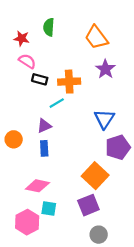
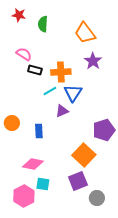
red star: (22, 38) -> (19, 15), moved
blue triangle: (104, 119) -> (73, 93), moved
purple triangle: (44, 126) -> (62, 111), moved
gray circle: (99, 235) -> (97, 198), moved

